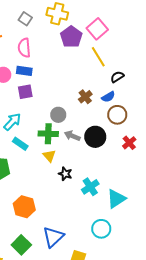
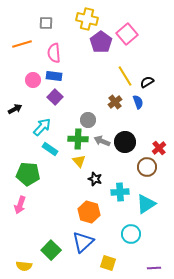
gray square: (25, 19) -> (46, 23), moved, turned -32
yellow line: (98, 57) -> (125, 76), moved
purple square: (25, 92) -> (55, 97), turned -35
blue semicircle: (108, 97) -> (138, 102), turned -80
brown circle: (117, 115) -> (147, 167), moved
cyan cross: (90, 187) -> (120, 192), turned 30
orange hexagon: (24, 207) -> (89, 212), moved

